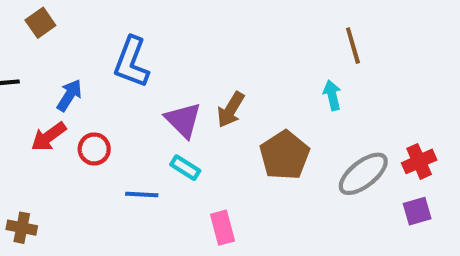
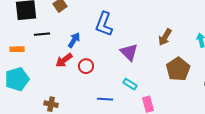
brown arrow: (231, 110) -> (165, 37), moved
cyan rectangle: (185, 168) -> (130, 84), moved
blue line: (142, 195) -> (105, 99), moved

